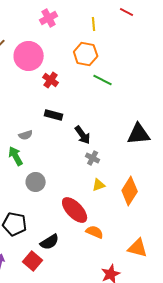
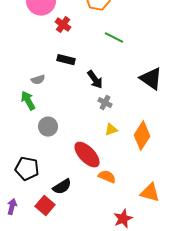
green line: (103, 80) -> (114, 38), moved
black triangle: (139, 134) -> (151, 79), turned 40

